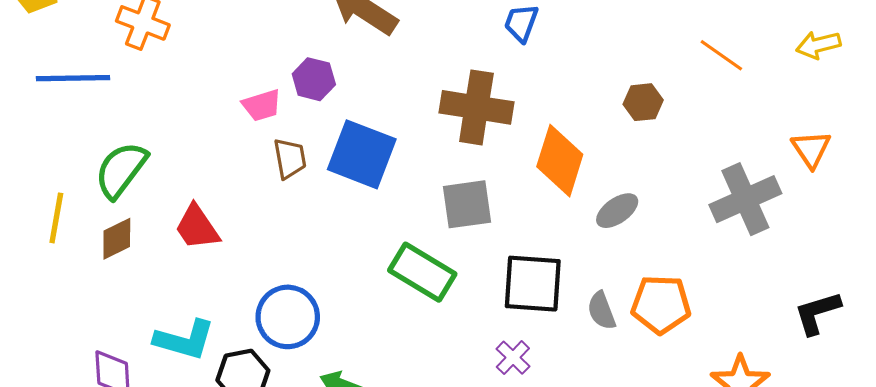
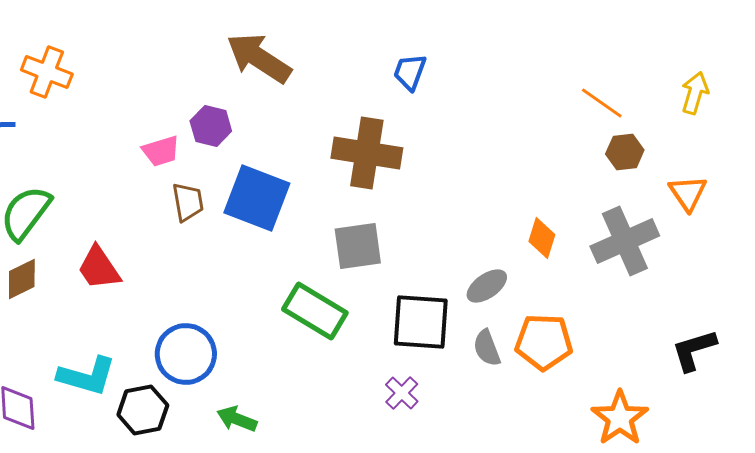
yellow arrow: (818, 45) -> (695, 93), turned 120
brown hexagon: (643, 102) -> (625, 152), moved
orange diamond: (560, 161) -> (542, 238), moved, size x0.6
gray ellipse: (617, 211) -> (487, 286), moved

